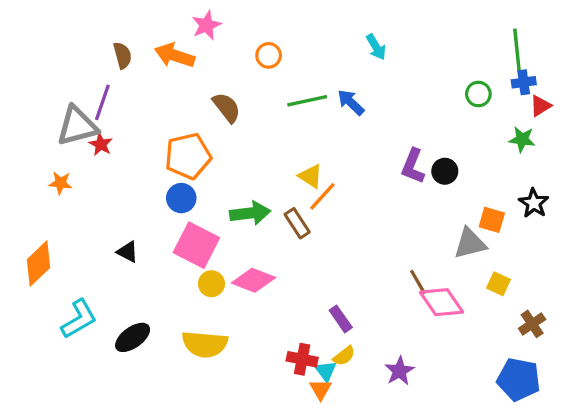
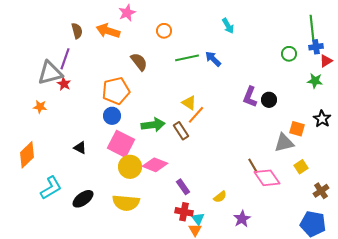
yellow circle: (211, 284) -> (130, 167), size x1.5
yellow square: (499, 284) -> (301, 167), turned 32
purple rectangle: (341, 319) -> (183, 187), moved
yellow semicircle: (344, 356) -> (220, 197), moved

